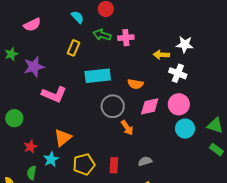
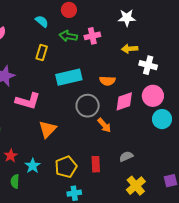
white star: (185, 44) -> (127, 18), moved
orange triangle: (63, 138) -> (47, 129), moved

